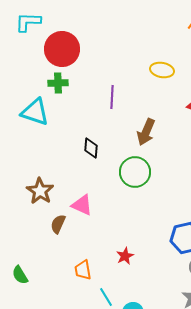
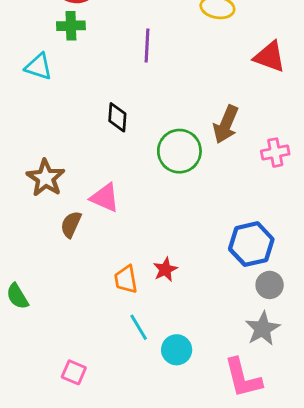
cyan triangle: (35, 112) -> (39, 67), size x0.7
brown arrow: (146, 132) -> (226, 124), moved
orange trapezoid: (83, 270) -> (126, 279), moved

